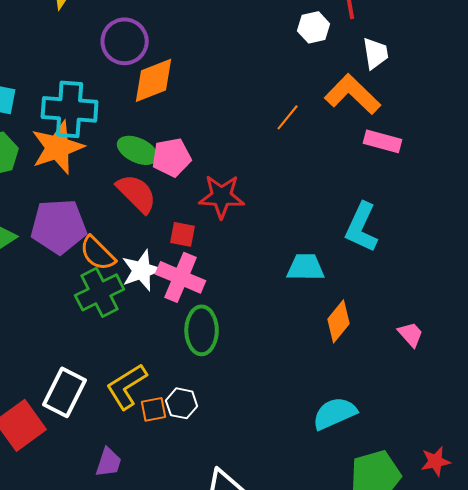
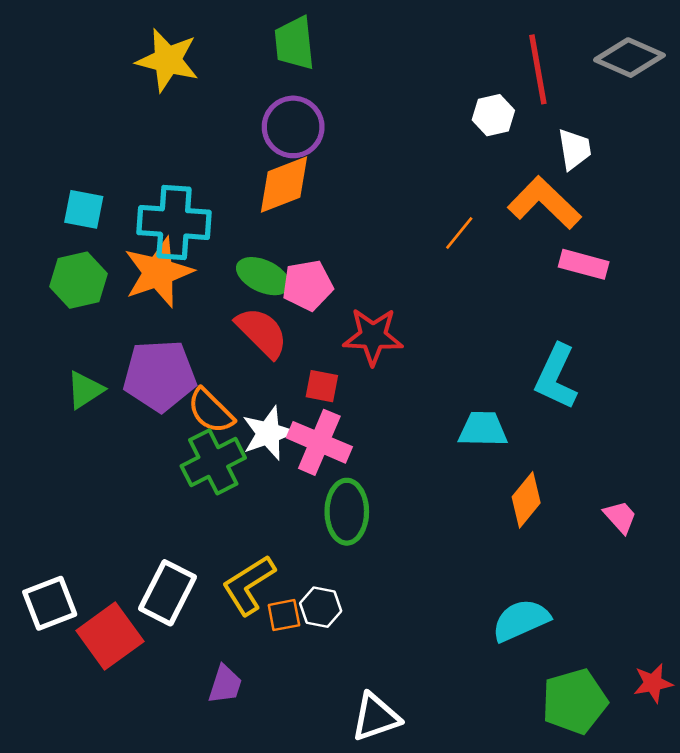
purple circle: (125, 41) -> (293, 127), moved

